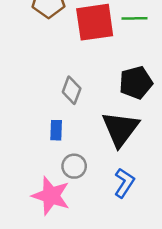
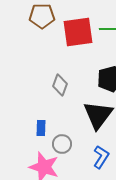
blue rectangle: (56, 130) -> (41, 128), moved

